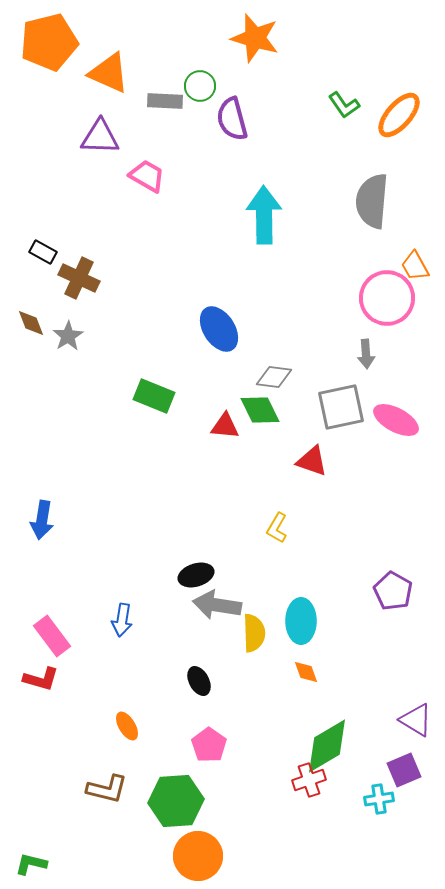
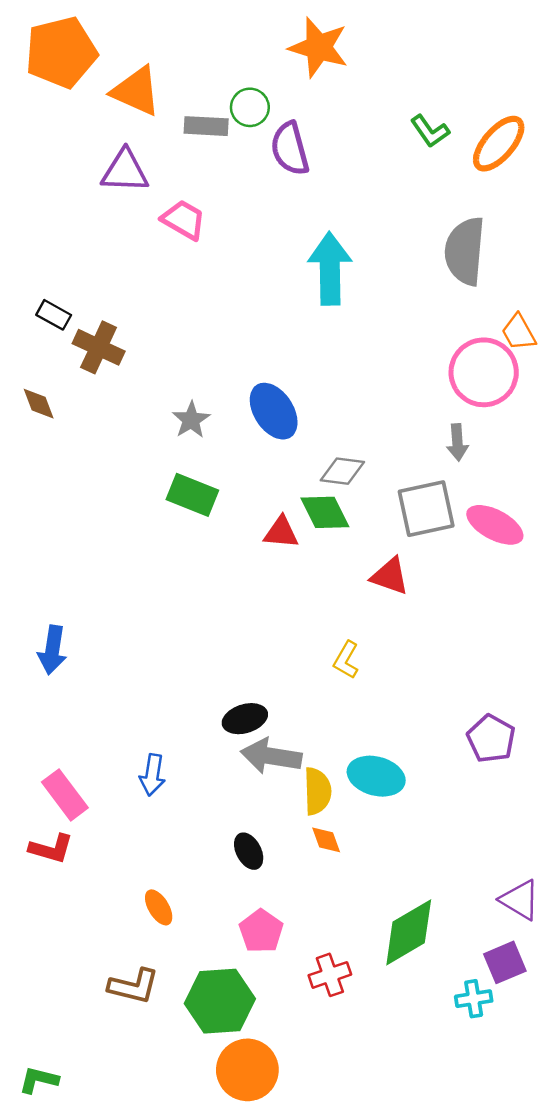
gray star: (68, 336) -> (191, 420), moved
cyan ellipse: (301, 621) -> (376, 776), turned -75
orange diamond: (306, 672) -> (326, 840), moved
red cross: (309, 780) -> (330, 975), moved

